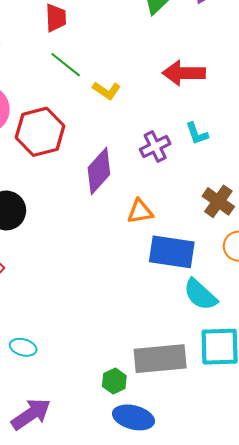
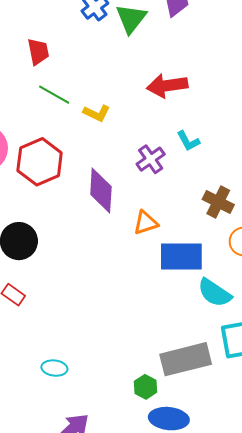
purple diamond: (99, 171) -> (101, 190), turned -30

